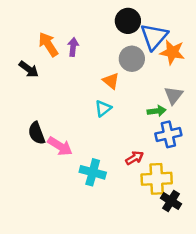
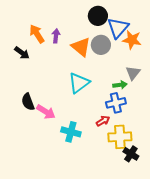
orange triangle: (111, 81) -> (81, 47), moved, size x1.5
cyan triangle: (103, 108) -> (79, 83), size x1.6
blue cross: (168, 134) -> (116, 103), moved

